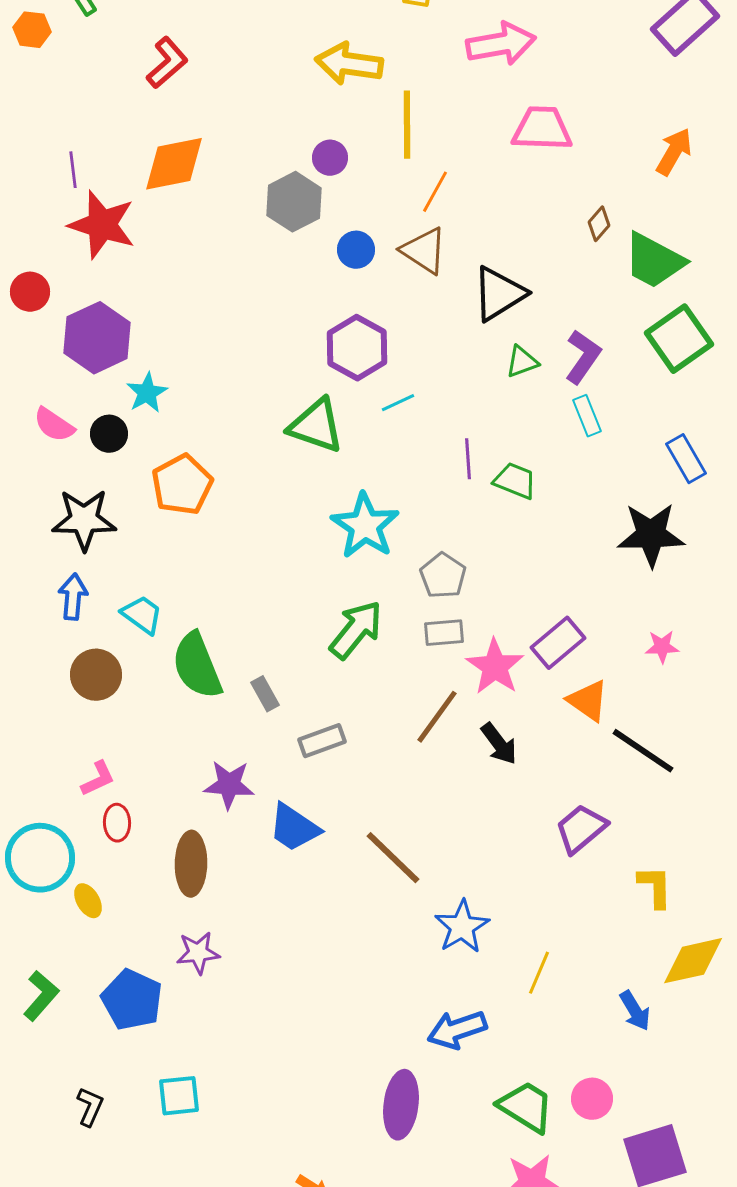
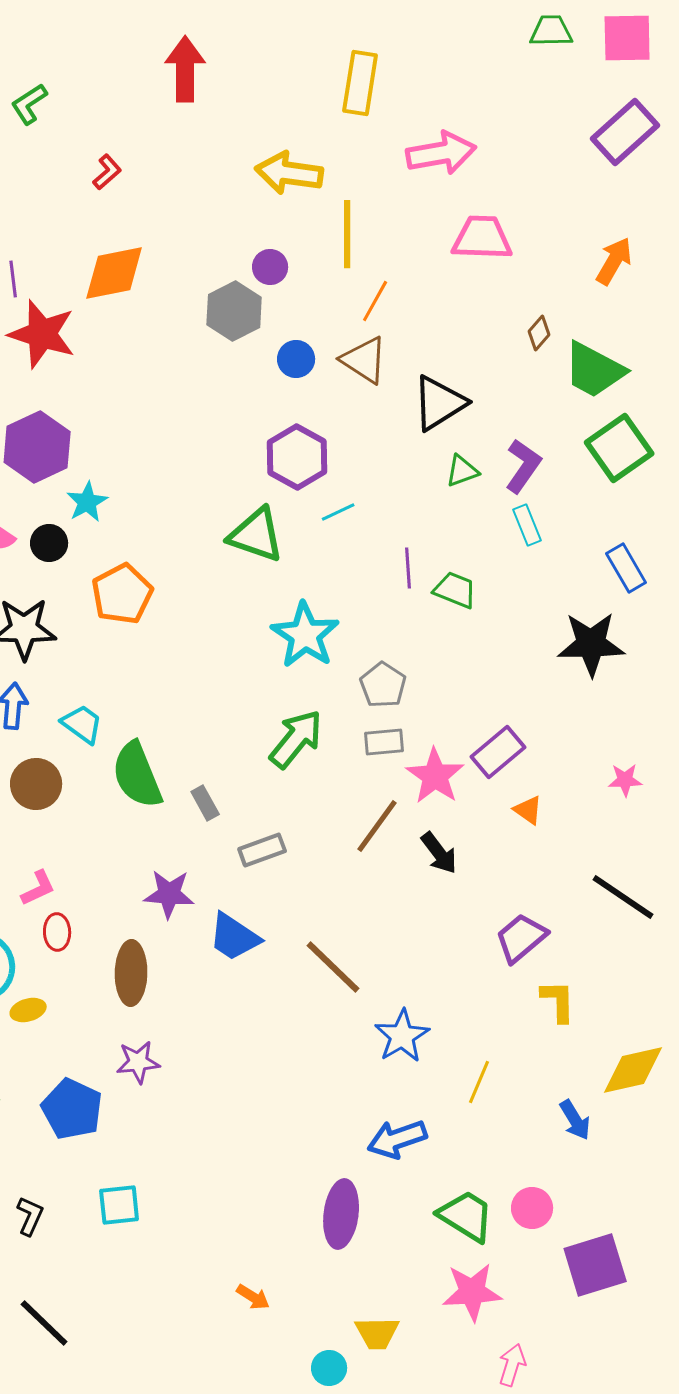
red L-shape: (167, 63) -> (107, 172), size x0.7
pink star: (662, 647) -> (625, 780), moved
orange triangle: (588, 701) -> (528, 810), size x0.7
black line: (643, 751) -> (623, 897), moved
yellow L-shape: (655, 887) -> (558, 1001), moved
yellow ellipse: (88, 901) -> (28, 1010), turned -76

